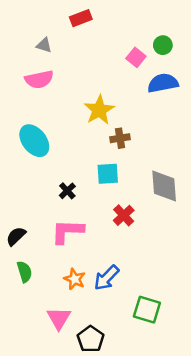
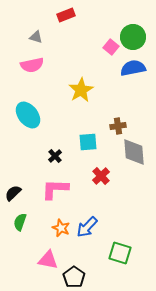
green circle: (163, 45) -> (133, 37), size x1.6
brown cross: (120, 138) -> (118, 126), moved
green semicircle: (24, 272) -> (20, 222), turned -144
pink triangle: (59, 318) -> (48, 260), turned -50

